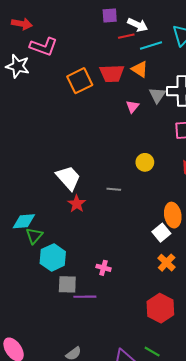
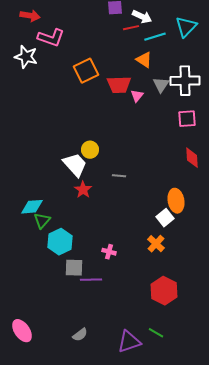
red trapezoid: (112, 73) -> (119, 85), moved
yellow circle: (145, 162) -> (90, 150), moved
orange cross: (167, 263) -> (156, 244), moved

